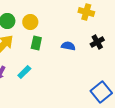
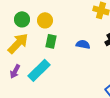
cyan rectangle: (24, 72) -> (39, 70), size x1.6

